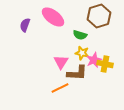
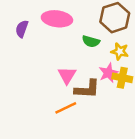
pink ellipse: (53, 17) -> (57, 19), turned -30
yellow star: (82, 53) -> (120, 51), moved

